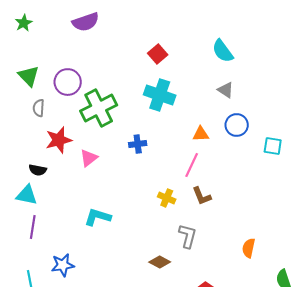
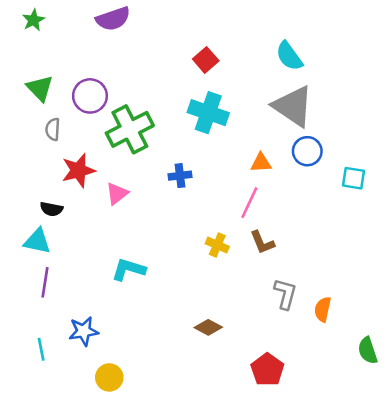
gray triangle: (226, 90) -> (293, 106), size x2.0
gray L-shape: (188, 236) -> (285, 294), moved

